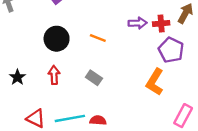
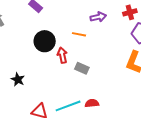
purple arrow: (138, 23) -> (98, 17), moved
red arrow: (54, 75) -> (62, 55), moved

